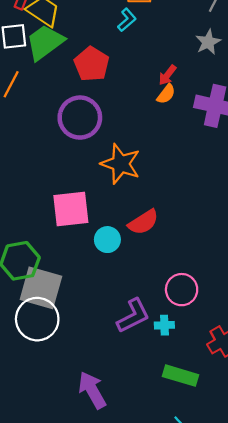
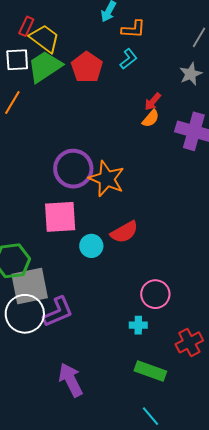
cyan L-shape: (127, 20) -> (128, 59), moved
red pentagon: (92, 64) -> (87, 67), moved
purple circle: (80, 118) -> (73, 169), moved
gray square: (41, 288) -> (30, 286), turned -30
purple L-shape: (133, 316) -> (58, 312), moved

